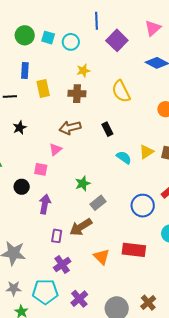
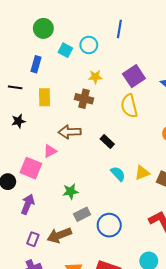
cyan square: (48, 38) -> (65, 50), moved
purple square: (117, 40) -> (134, 76), moved
yellow rectangle: (43, 89) -> (44, 97), moved
black rectangle: (107, 129) -> (107, 142), turned -32
pink square: (41, 169) -> (31, 168), size x1.5
blue circle: (143, 206) -> (109, 225), moved

